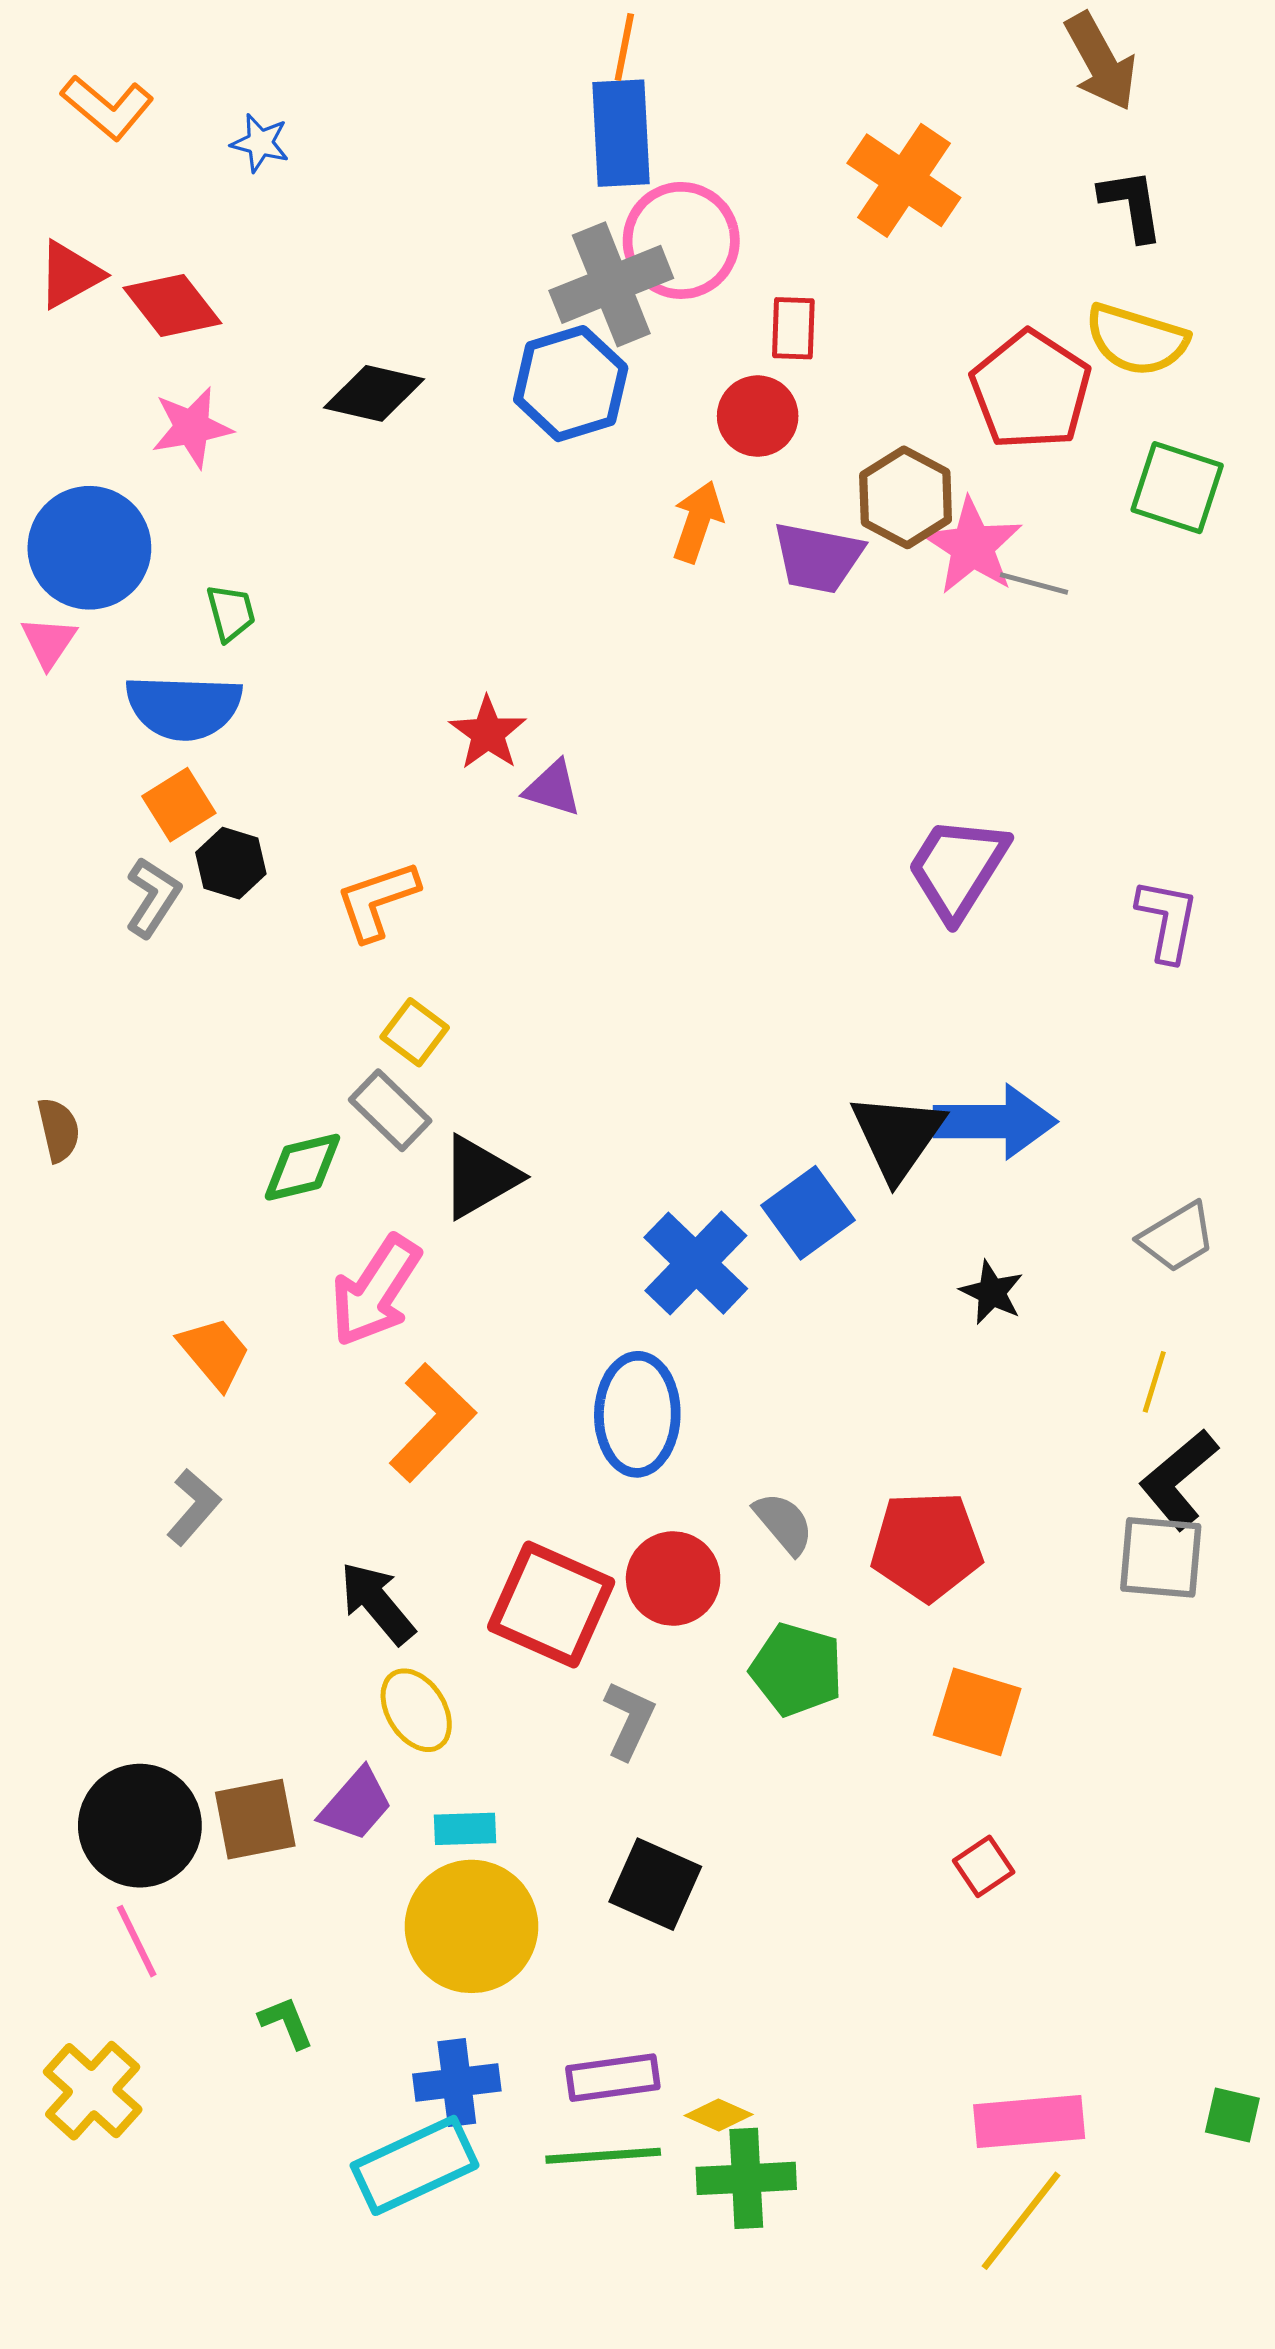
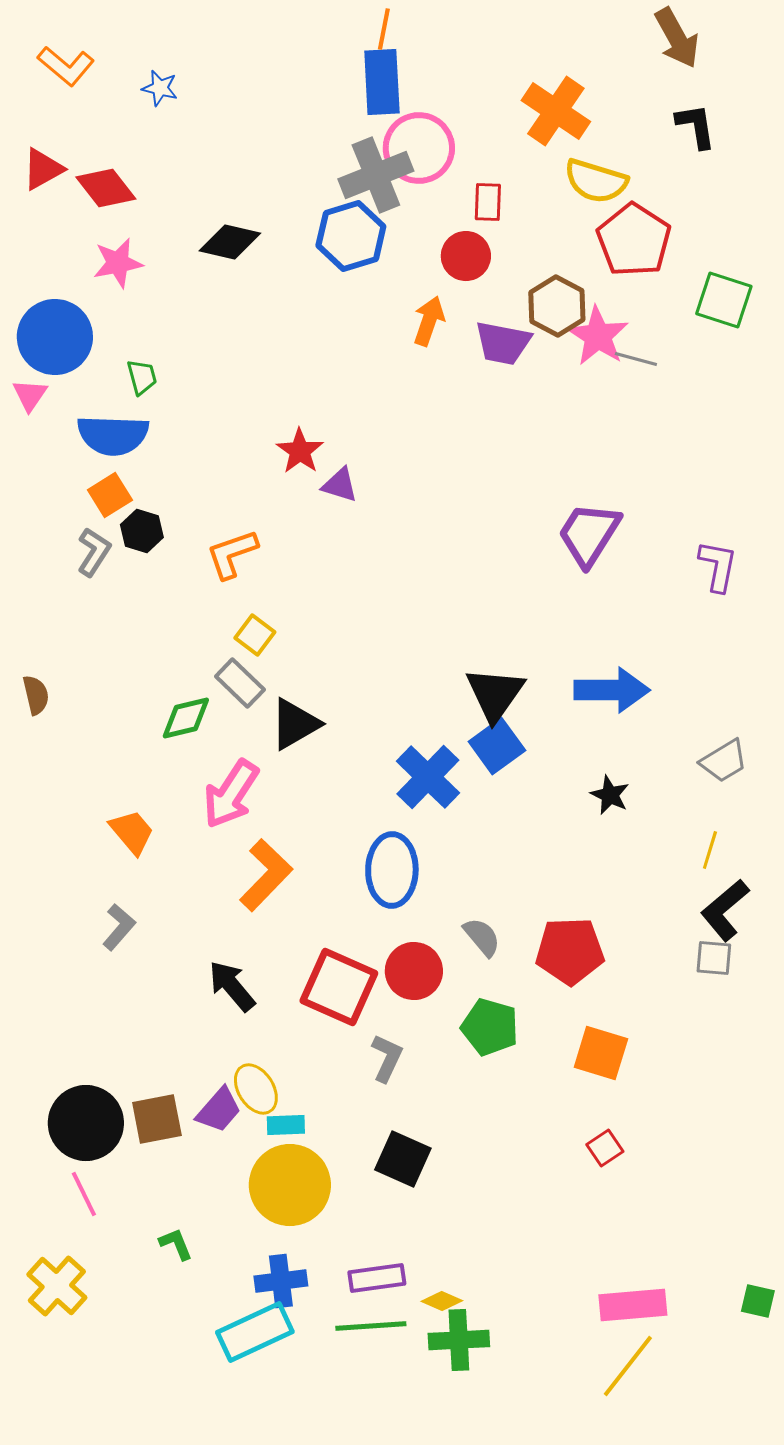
yellow semicircle: (1136, 340) -> (596, 181), moved
black triangle: (897, 1136) -> (495, 694), moved
gray square: (1161, 1557) -> (714, 958), size x0.7
yellow ellipse: (416, 1710) -> (256, 1089), moved

